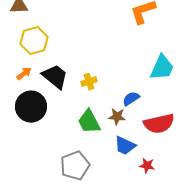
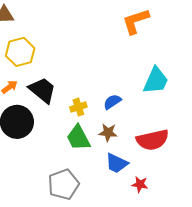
yellow cross: (89, 82) -> (78, 107), moved
blue semicircle: (131, 99) -> (112, 102), moved

